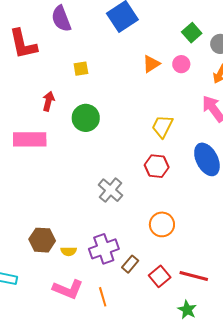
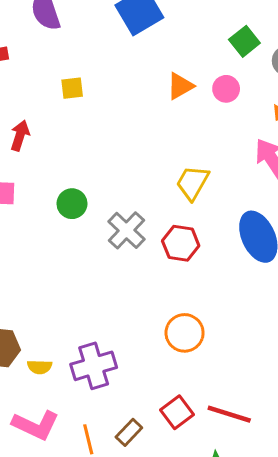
green circle: (86, 118) -> (72, 204), moved, size x0.7
gray cross: (110, 190) -> (126, 230), moved
brown rectangle: (130, 264) -> (129, 432), moved

